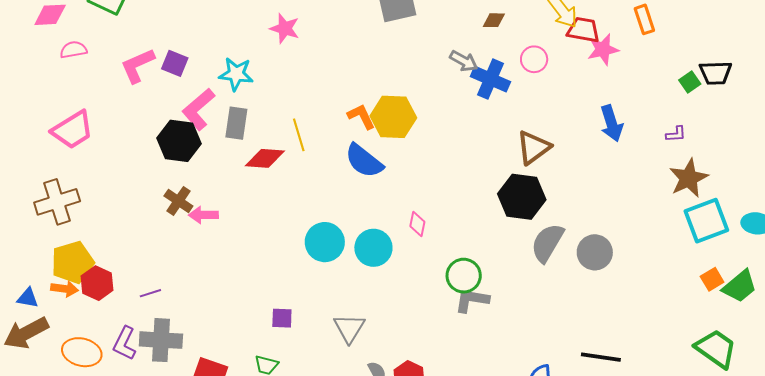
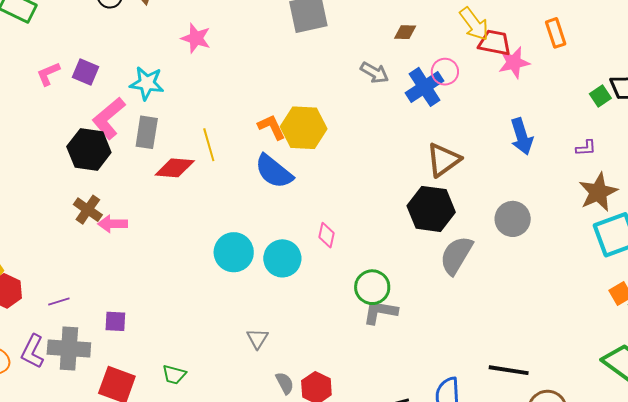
pink L-shape: (137, 66) -> (48, 74), size x0.7
blue cross: (490, 79) -> (425, 87), moved, turned 33
gray circle: (595, 252) -> (513, 219), moved
purple square: (282, 318) -> (115, 321), moved
gray triangle: (349, 328) -> (257, 339), size x0.7

